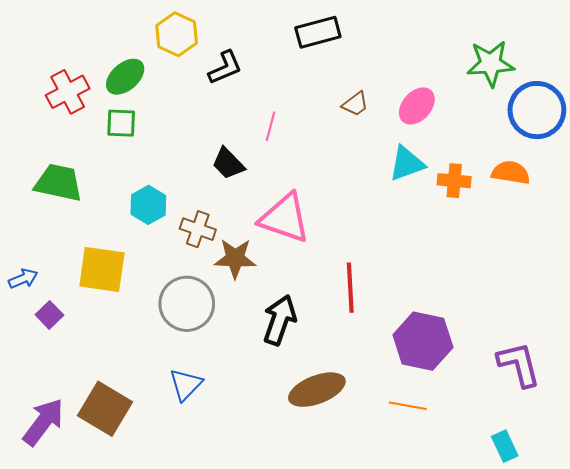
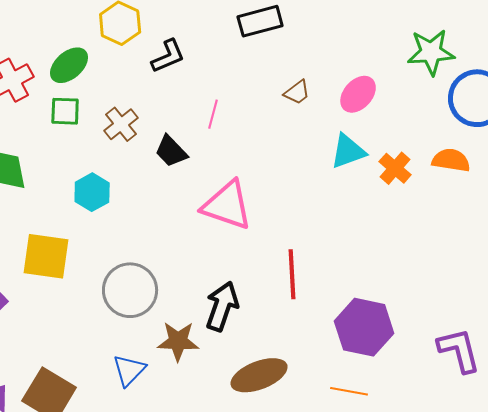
orange cross: (454, 181) -> (395, 168), turned 36
brown cross: (198, 229) -> (121, 124), moved, turned 32
brown star: (235, 258) -> (178, 341), moved

